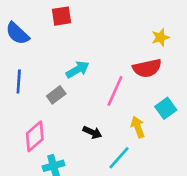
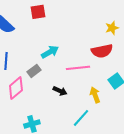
pink line: (115, 91) -> (78, 68), turned 60
black arrow: (92, 132) -> (60, 91), moved
pink diamond: (35, 136) -> (16, 88), moved

